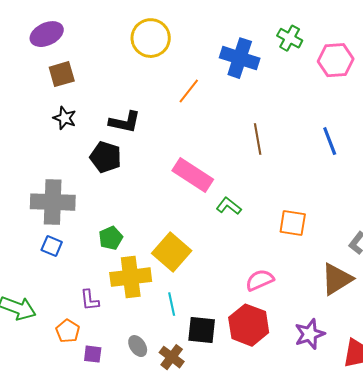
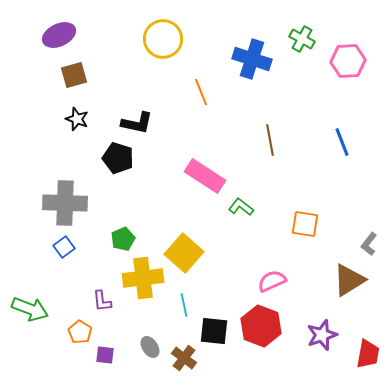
orange line: (189, 91) -> (201, 92), turned -60
blue square: (52, 246) -> (64, 247), turned 30

